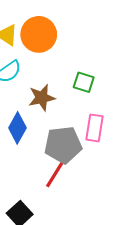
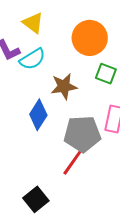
orange circle: (39, 34) -> (90, 38), moved

